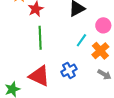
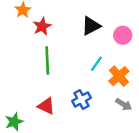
pink circle: (103, 25) -> (123, 35), moved
red triangle: (39, 76) -> (46, 106), size x0.7

